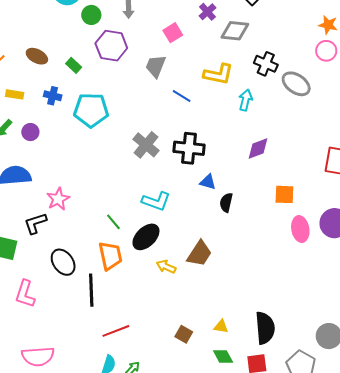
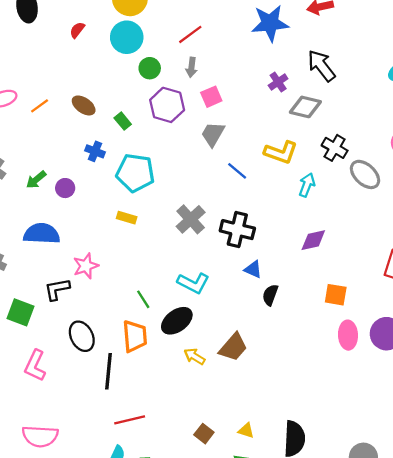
pink square: (173, 33) -> (211, 97), moved
yellow rectangle: (15, 94) -> (127, 218), moved

